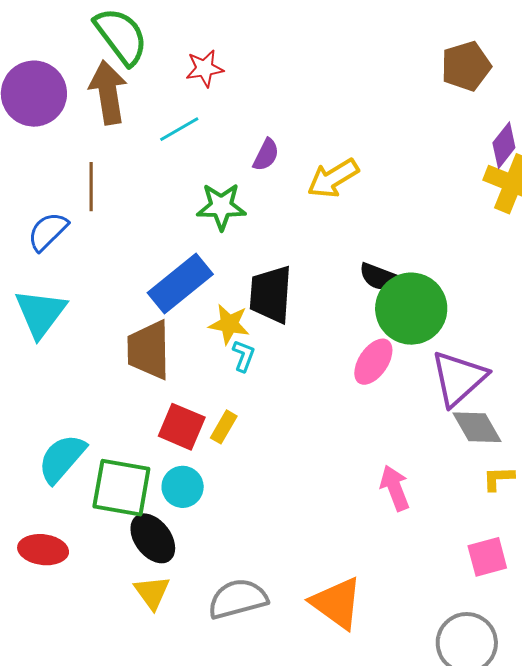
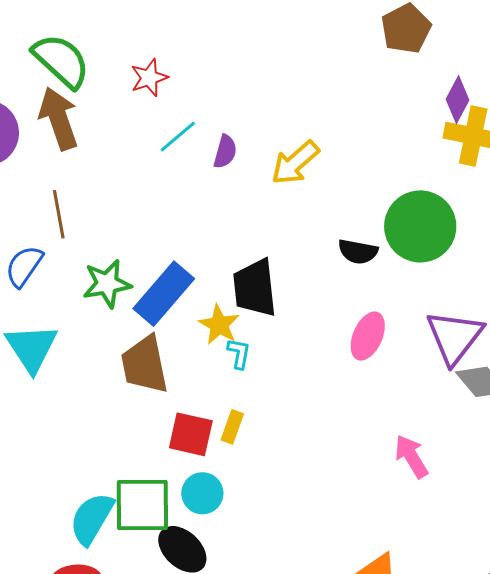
cyan line: (179, 129) -> (178, 137), moved
green star: (221, 206) -> (107, 284), moved
green circle: (411, 309) -> (420, 226), moved
yellow star: (229, 324) -> (219, 325), turned 30
cyan semicircle: (62, 459) -> (92, 519), moved

